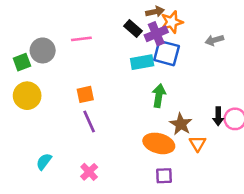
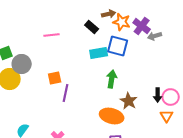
orange star: (172, 22) -> (122, 22), turned 30
purple cross: (156, 34) -> (142, 26), moved, turned -30
gray circle: (43, 50) -> (22, 64), moved
purple line: (89, 121) -> (66, 93), moved, turned 36
orange triangle: (198, 143) -> (167, 116), moved

